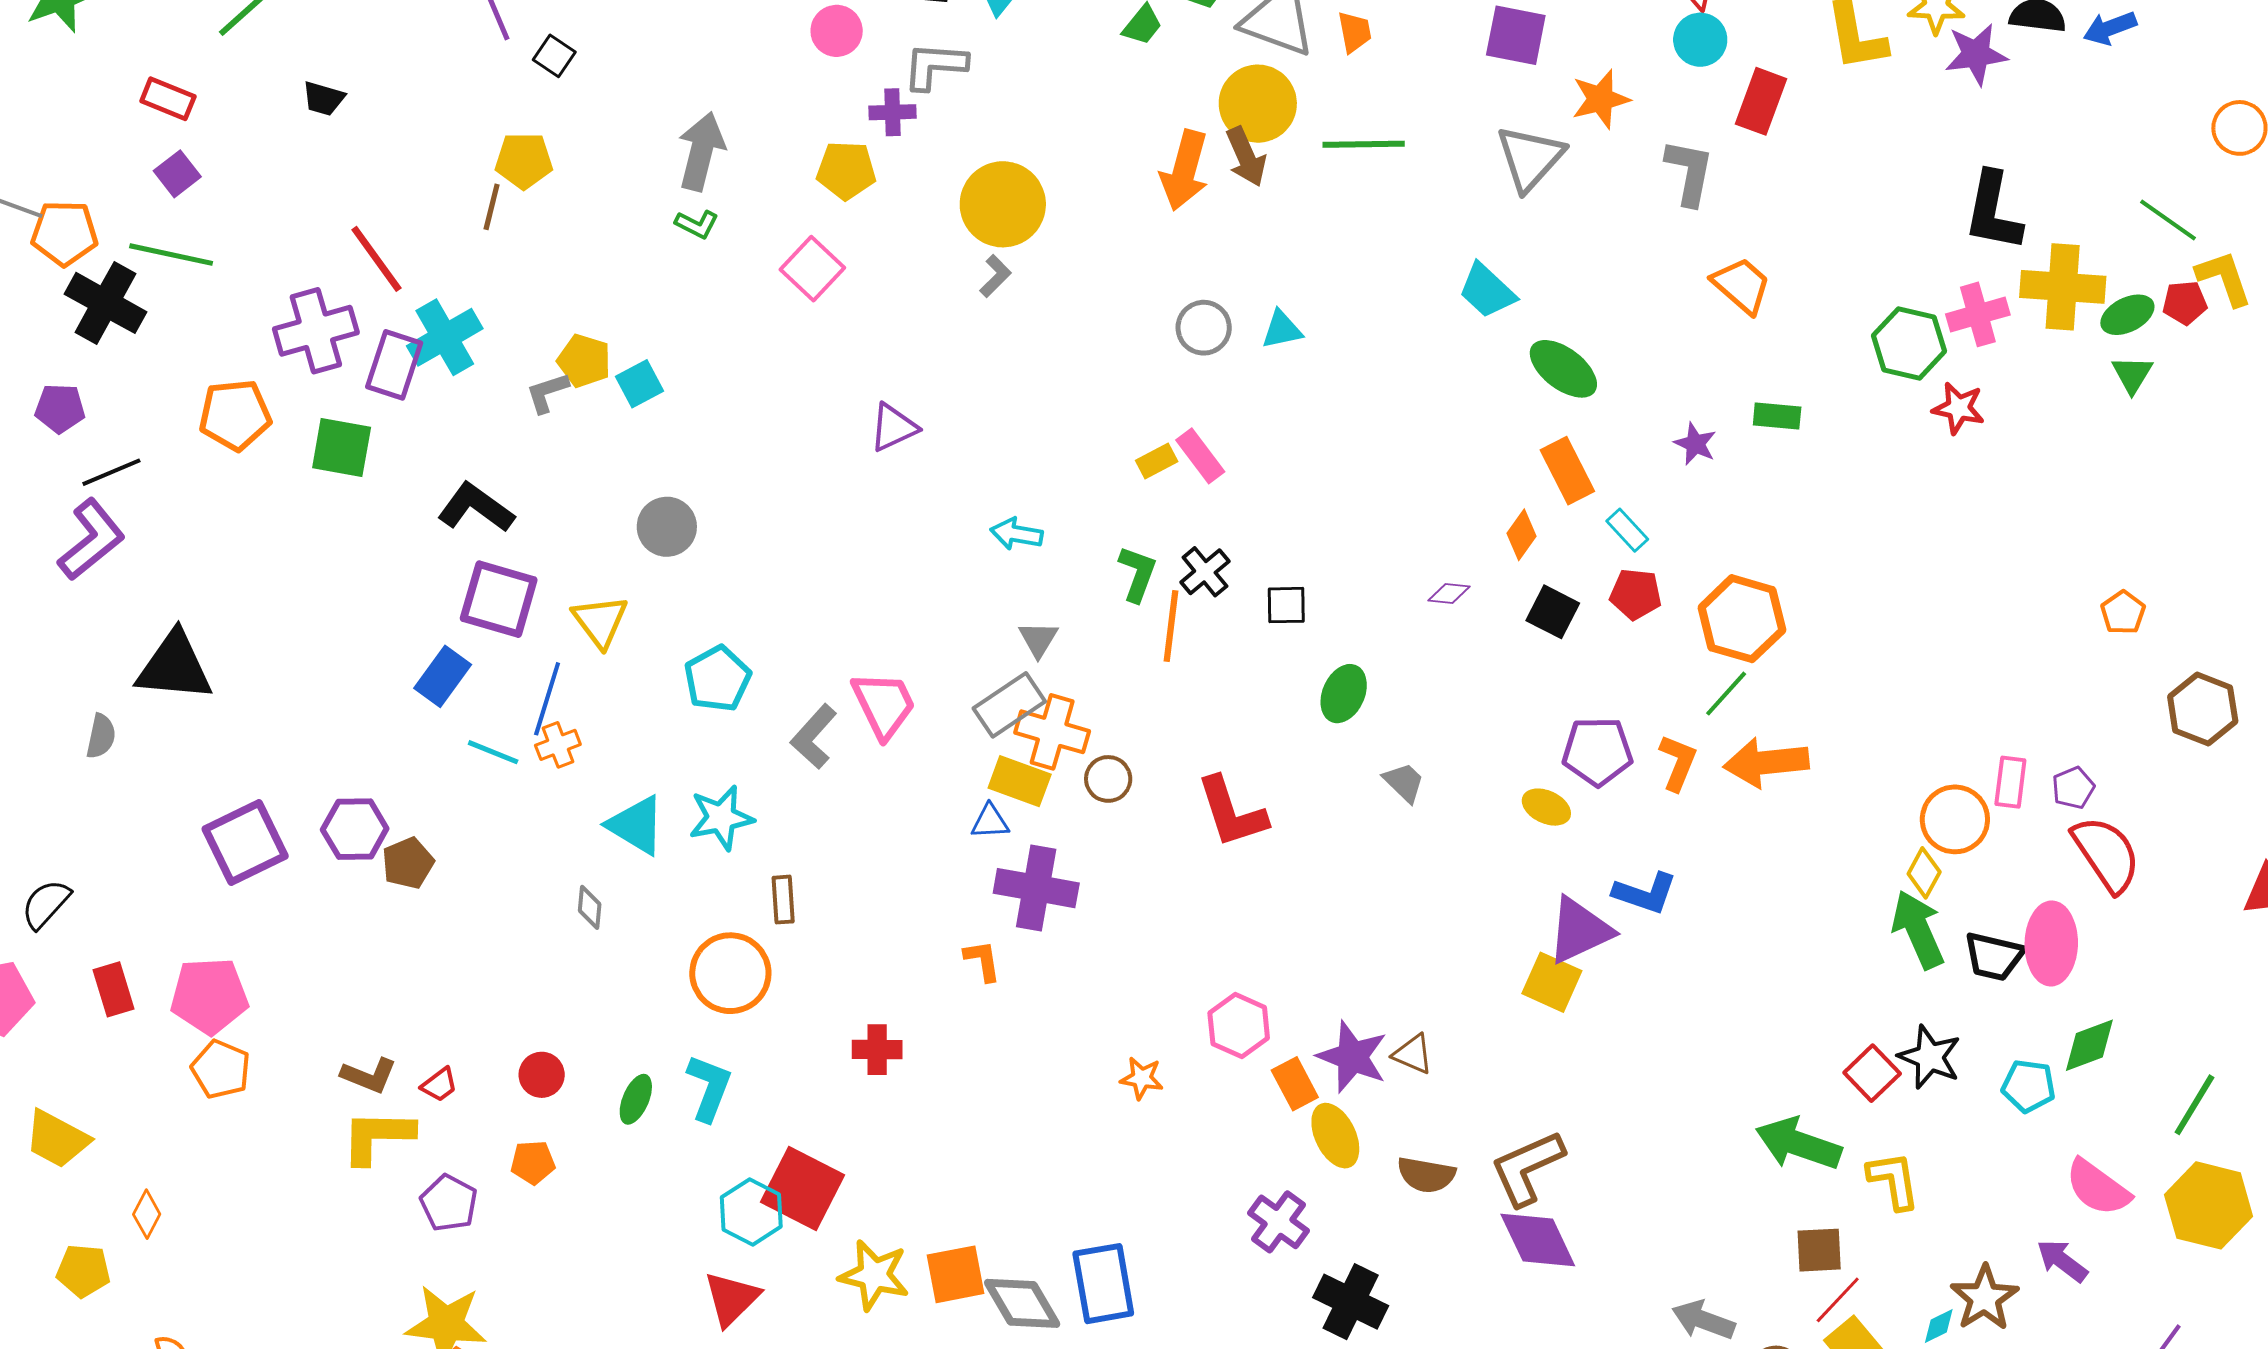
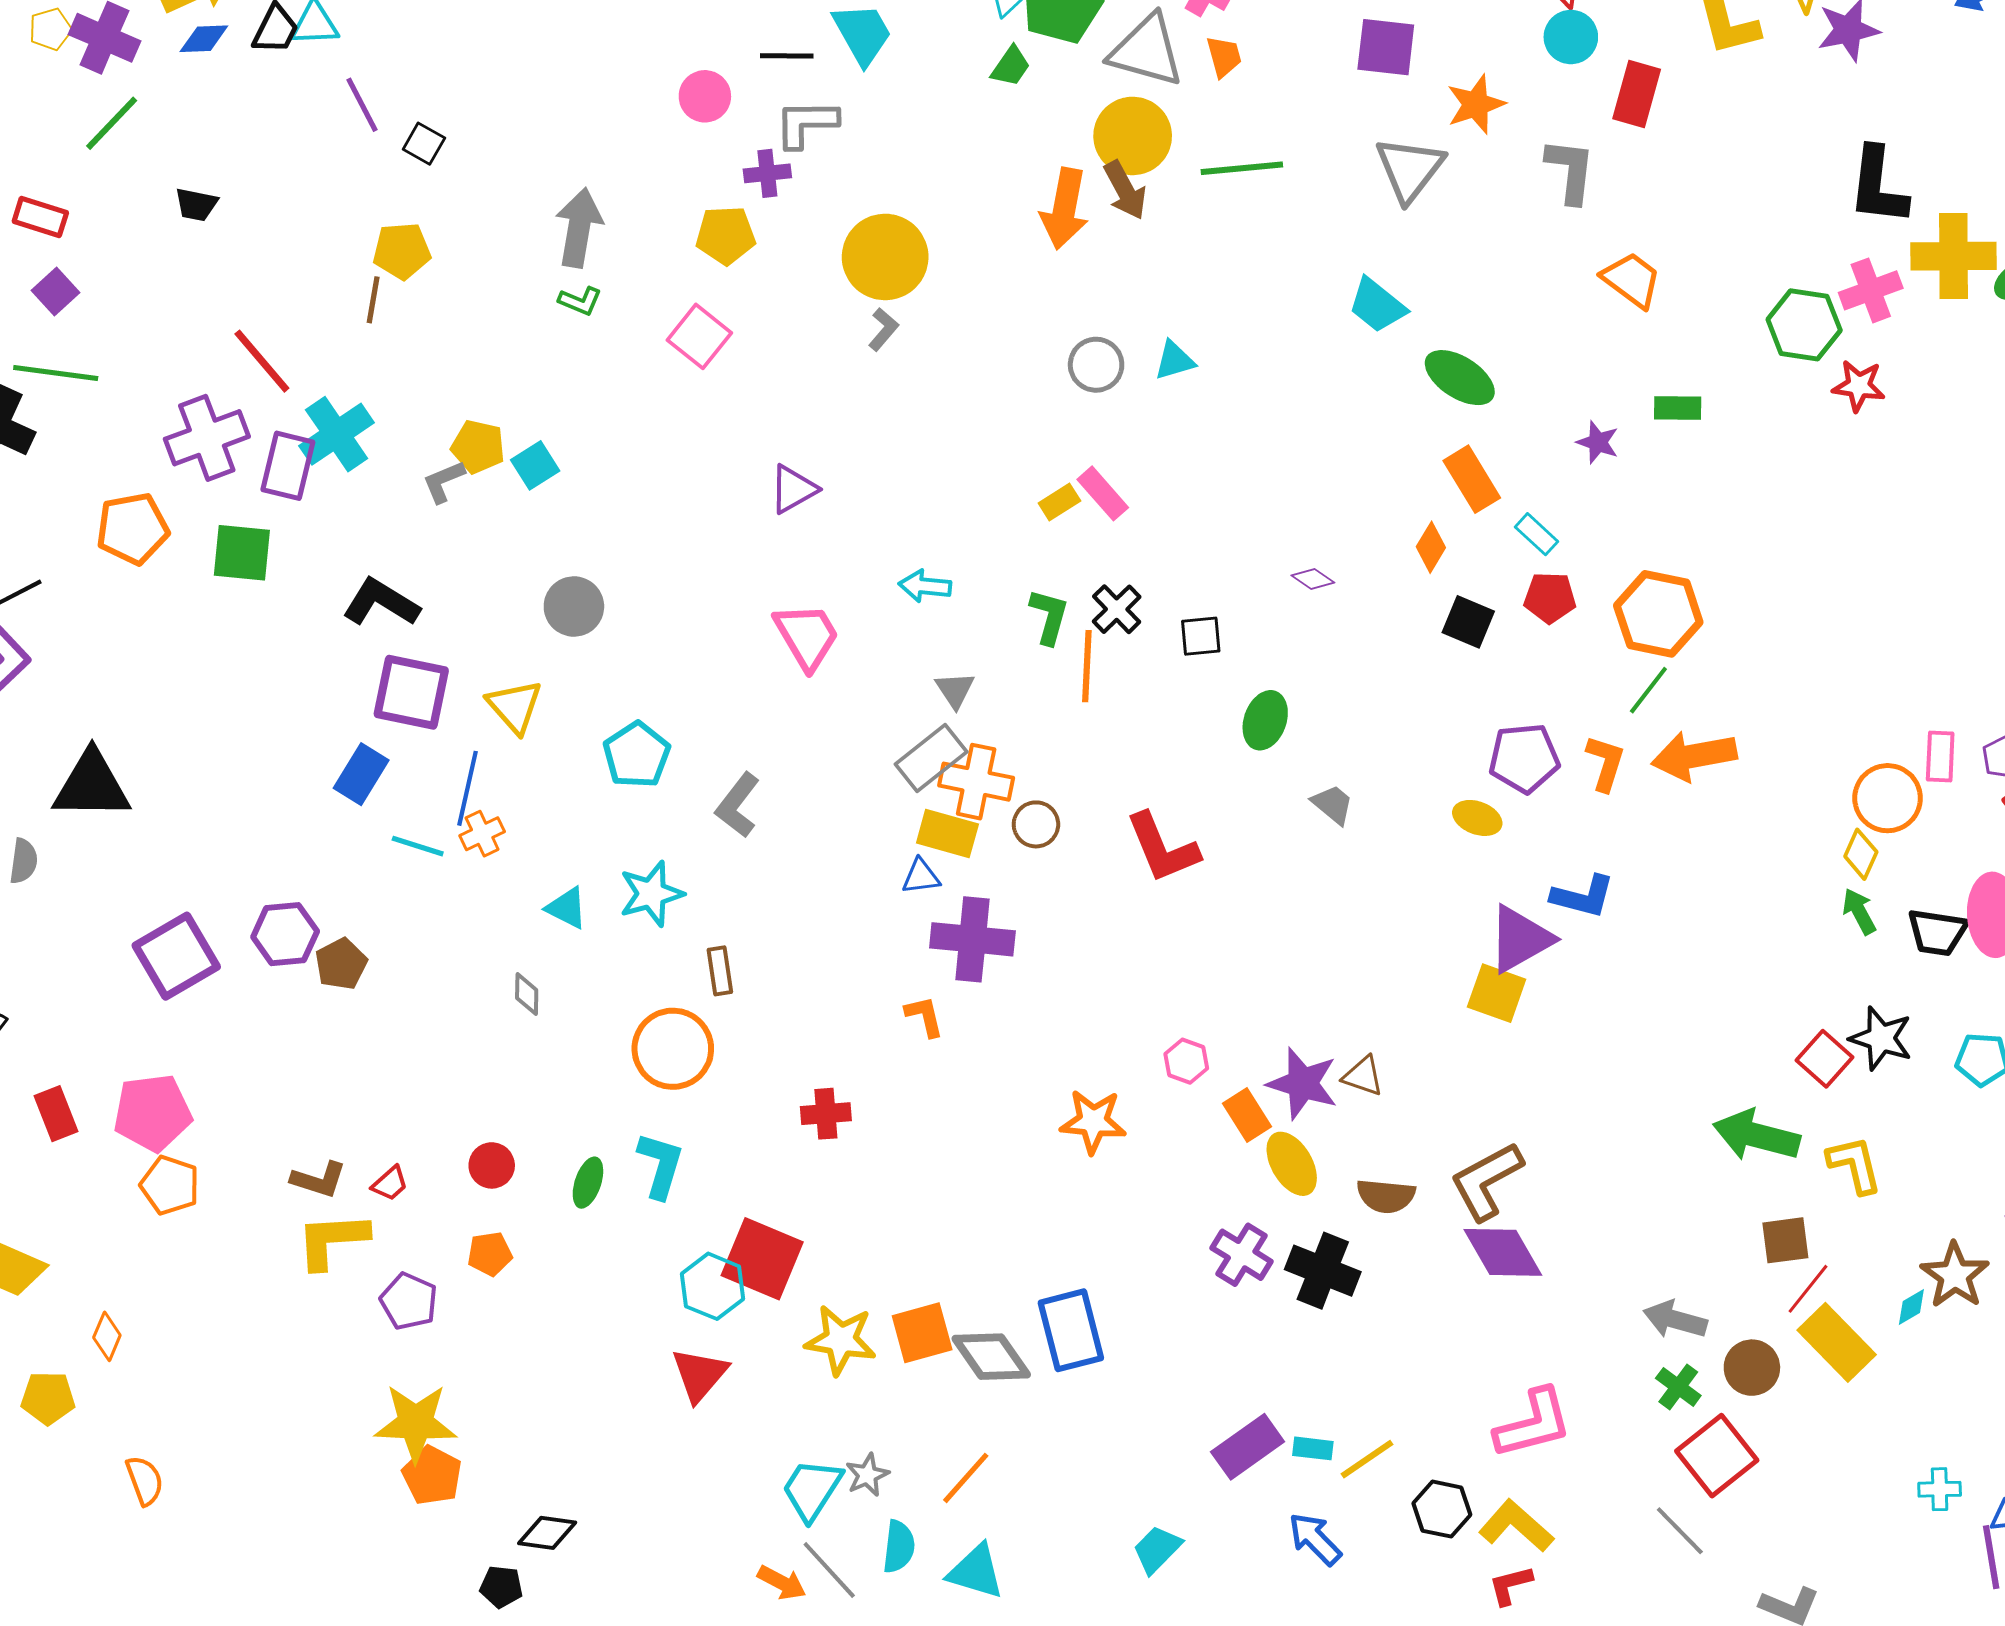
purple diamond: (1449, 594) -> (1313, 579), moved, turned 33
pink trapezoid: (884, 705) -> (807, 636), moved
cyan triangle: (636, 825) -> (567, 908), size x0.7
green arrow: (1918, 930) -> (1859, 911), size x0.6
pink hexagon: (1239, 1026) -> (1186, 1061), size x0.7
orange star: (1142, 1078) -> (1093, 1121), size x1.5
black cross: (1351, 1302) -> (1323, 1271), moved

